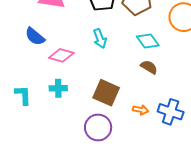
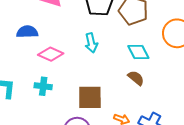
blue semicircle: (35, 36) -> (27, 32), turned 130
brown square: (106, 93) -> (90, 97), turned -32

